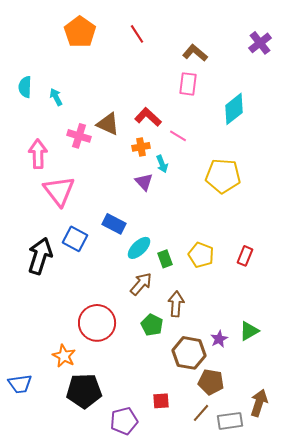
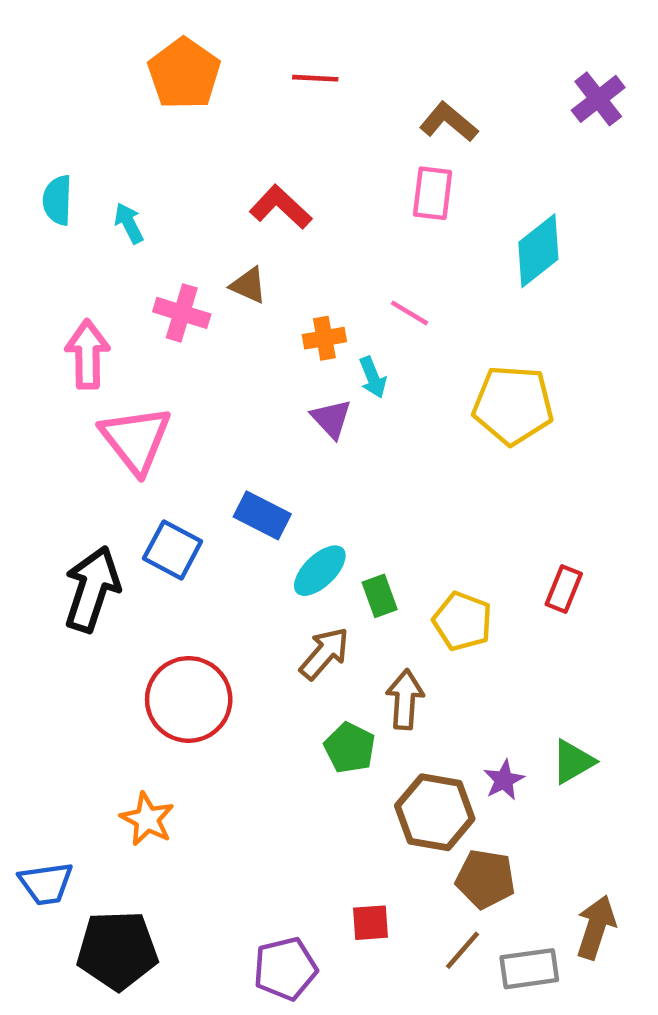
red line: (137, 34) -> (315, 78), turned -54
red L-shape: (148, 117) -> (281, 207), moved
brown triangle: (108, 124) -> (248, 285), size x0.7
yellow pentagon: (201, 255) -> (462, 621), moved
red circle: (97, 323) -> (189, 699), moved
black pentagon: (84, 391) -> (117, 950), moved

